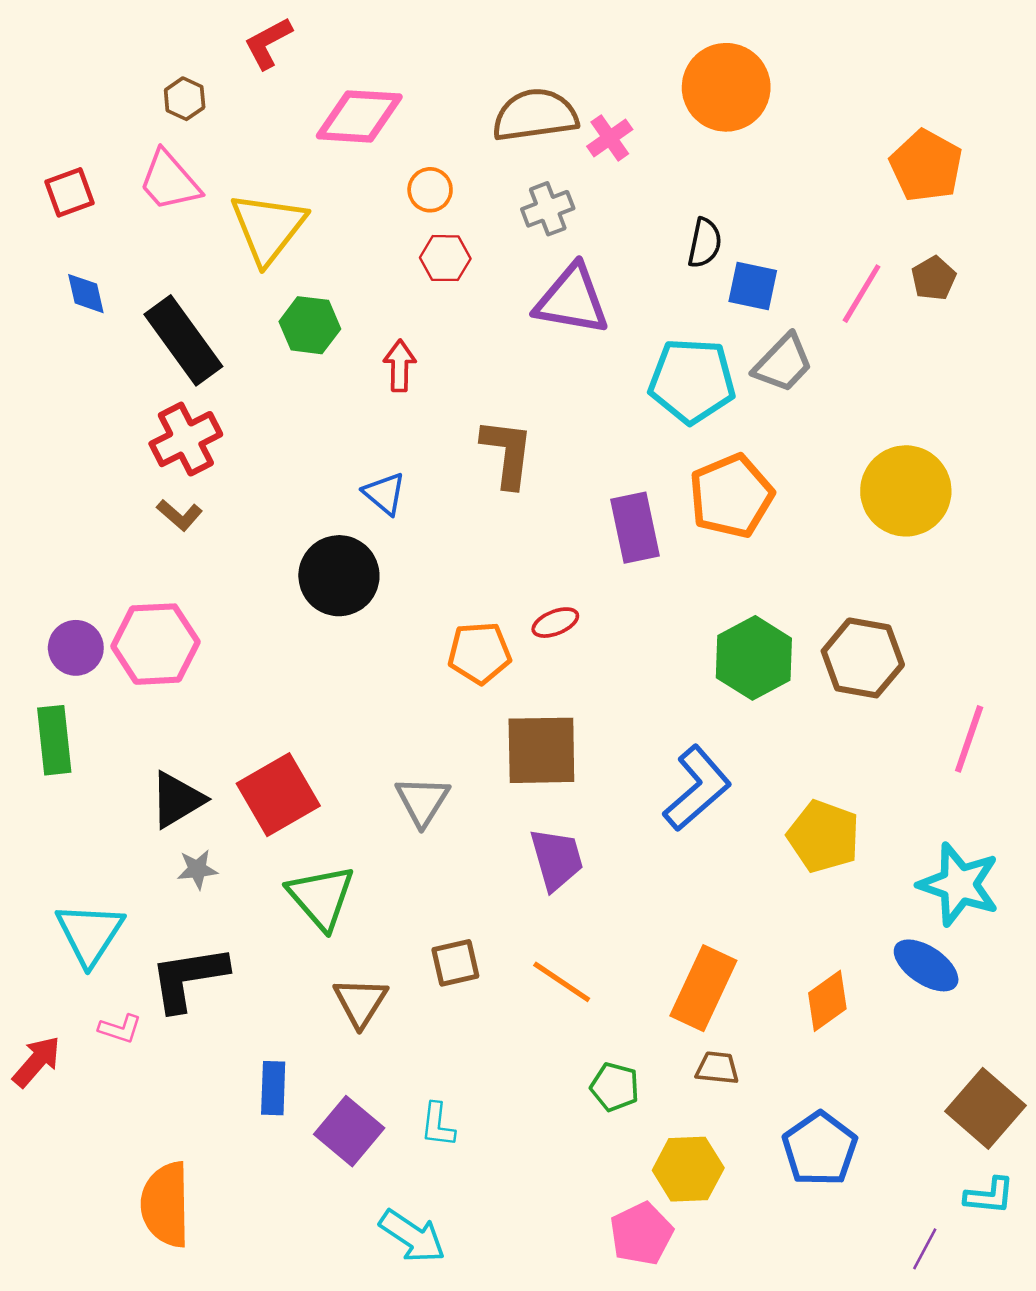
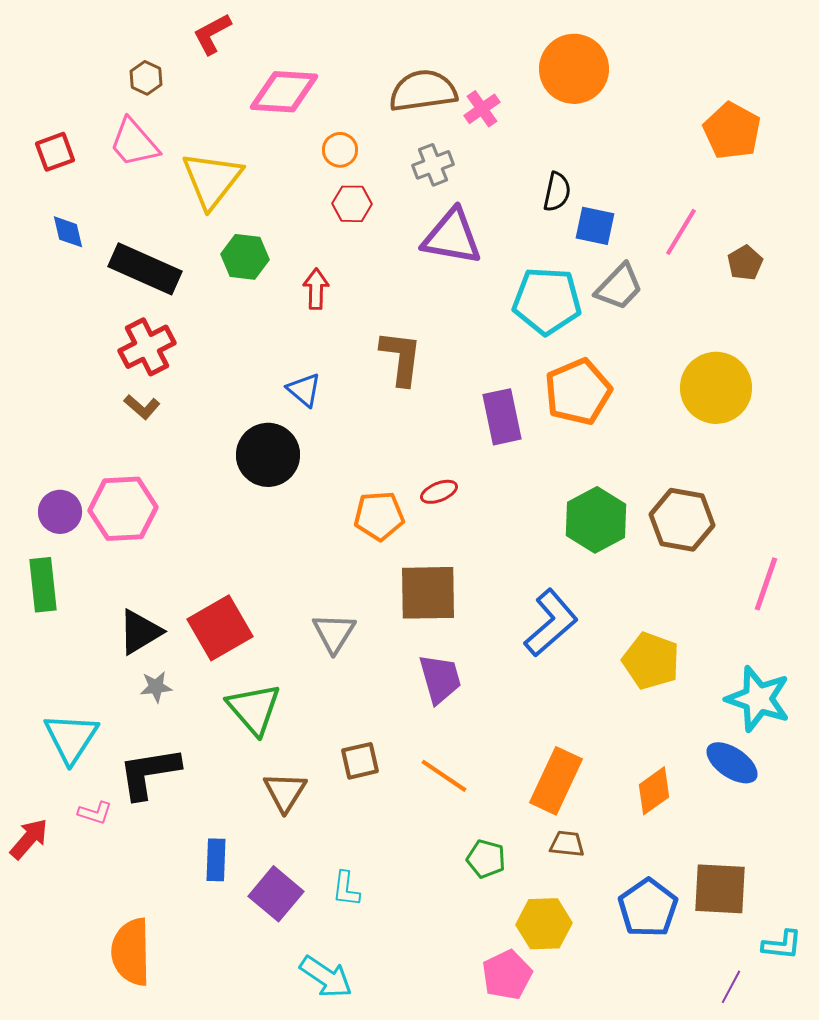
brown pentagon: (934, 278) -> (745, 263), moved
black rectangle: (183, 340) -> (145, 269), turned -30
brown square: (986, 1108) -> (720, 889), moved, turned -38

